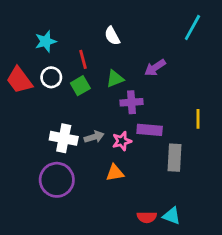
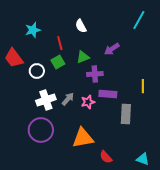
white circle: (51, 77) -> (37, 71), moved
gray arrow: (94, 137) -> (68, 99), turned -32
white cross: (64, 138) -> (46, 100), turned -30
orange triangle: (115, 173) -> (83, 138), moved, size x1.6
cyan triangle: (172, 216) -> (143, 159), moved
red semicircle: (147, 217) -> (106, 157), turned 48

